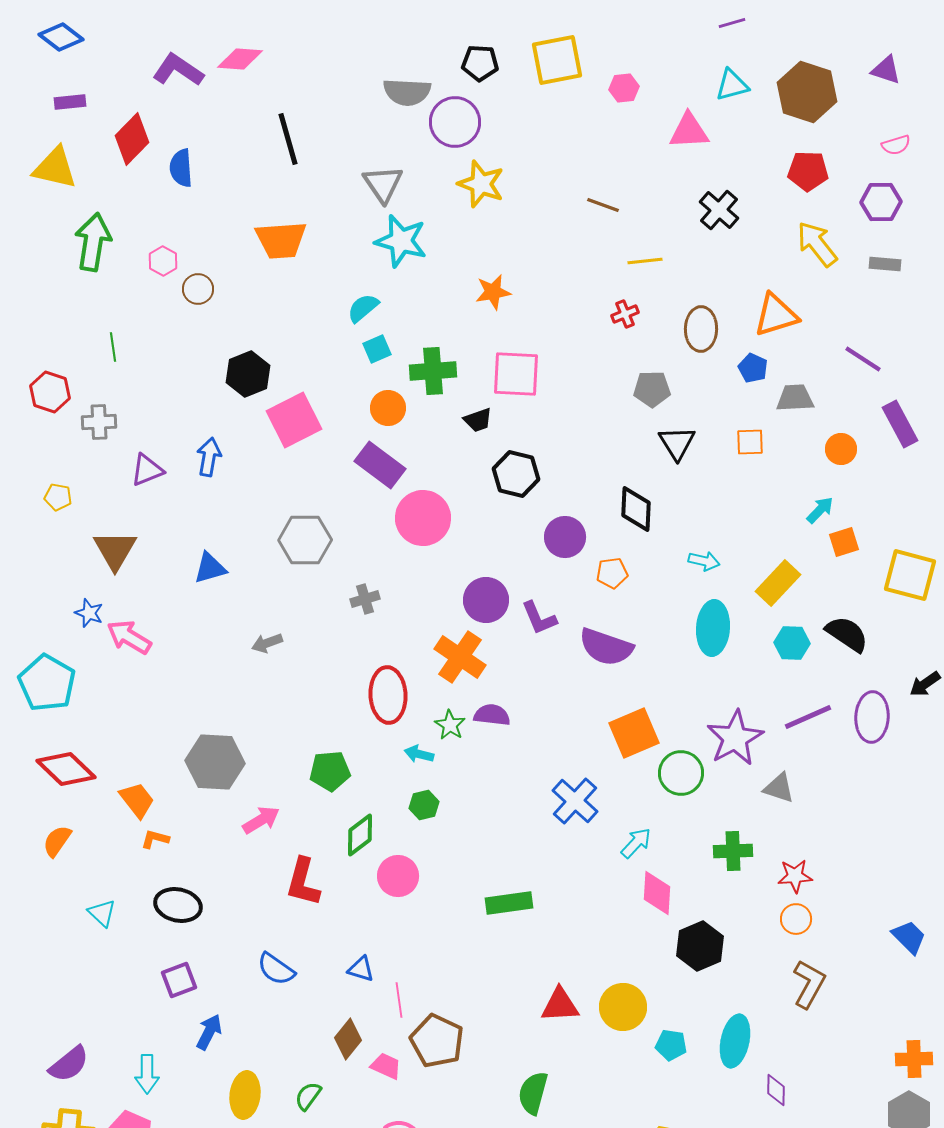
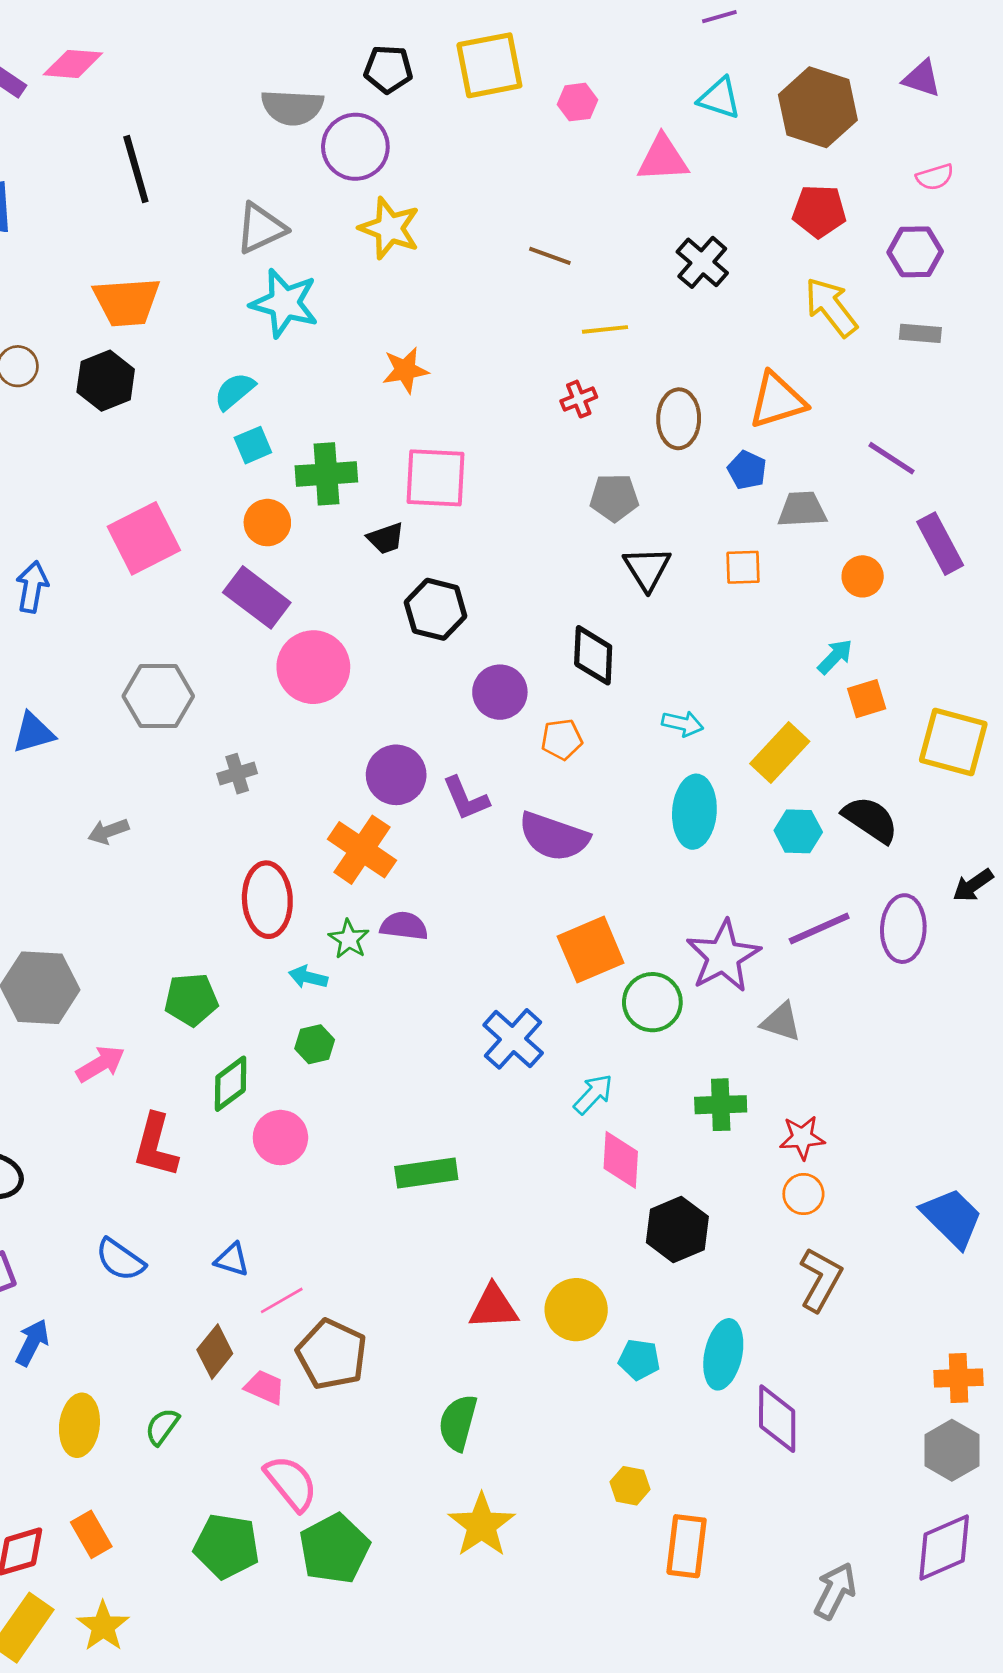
cyan triangle: (732, 85) -> (719, 98), turned 33
gray triangle: (383, 184) -> (261, 228), turned 39
black hexagon: (248, 374) -> (106, 381), moved
blue trapezoid: (909, 937) -> (952, 1218), size x1.4
pink line: (399, 1000) -> (282, 1300), turned 68
purple diamond: (776, 1090) -> (777, 1419), size x1.6

